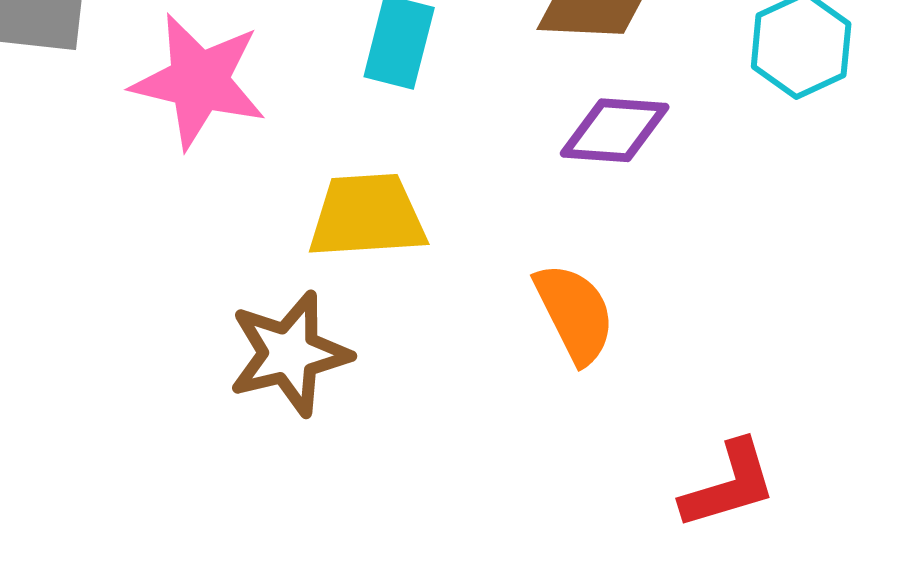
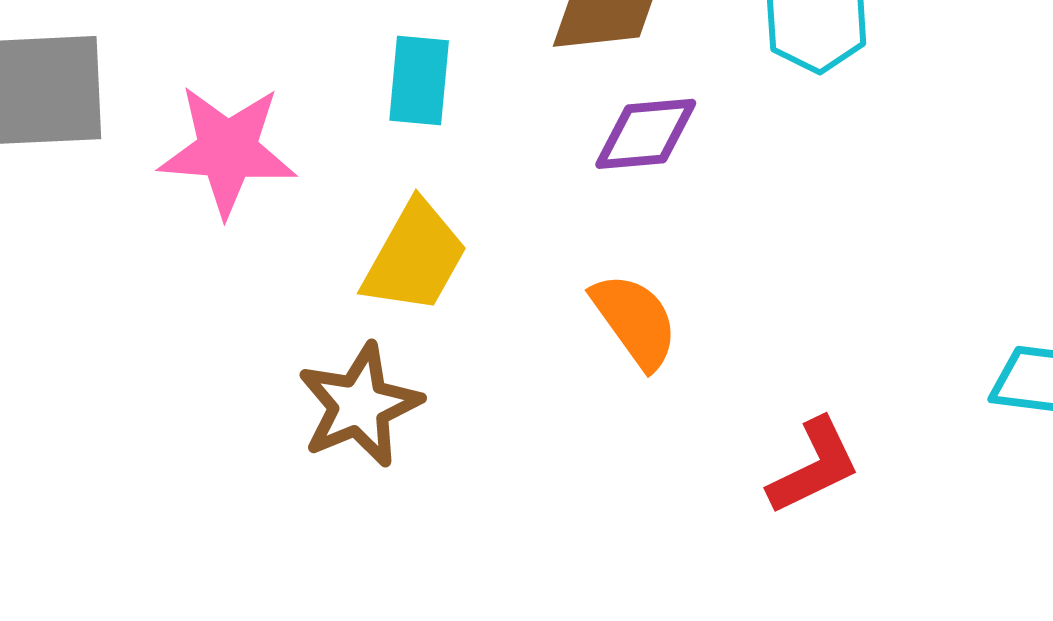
yellow trapezoid: (367, 216) -> (415, 257), turned 132

